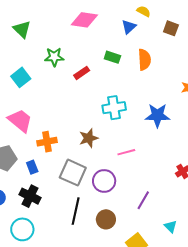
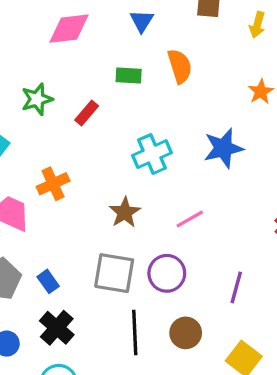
orange cross: (47, 142) -> (53, 184), moved
black cross: (30, 196) -> (57, 328), turned 30

